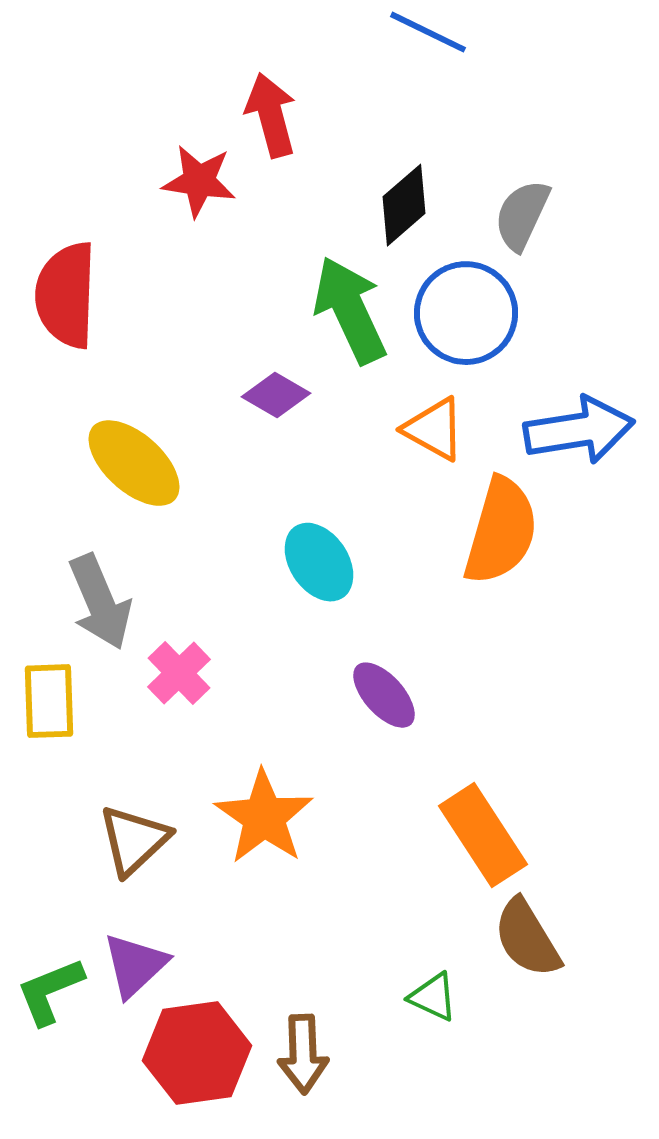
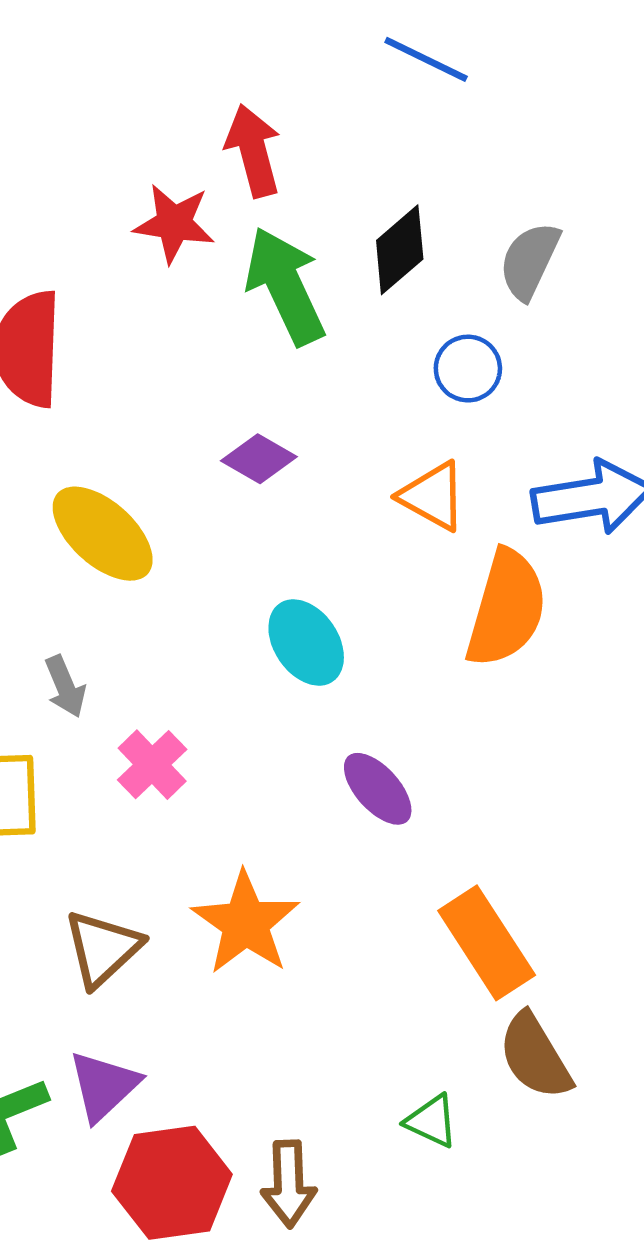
green arrow: (350, 310) -> (285, 286), moved
blue circle: (466, 313) -> (468, 369), size x0.6
gray arrow: (100, 602) -> (65, 687), size x0.6

